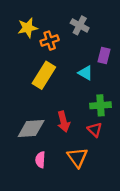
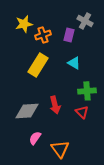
gray cross: (80, 25) -> (85, 21), moved
purple rectangle: (104, 56) -> (69, 35), moved
orange triangle: (77, 157) -> (60, 149), moved
pink semicircle: (40, 160) -> (35, 138), turned 32

